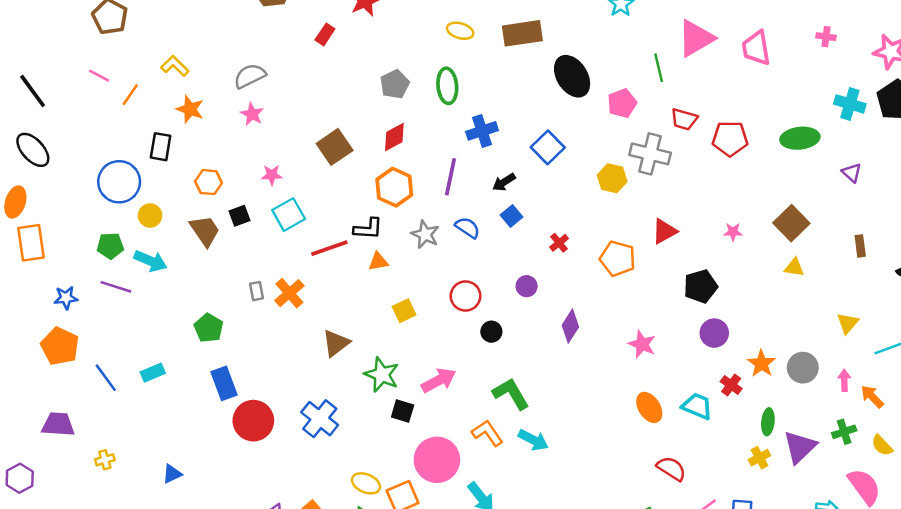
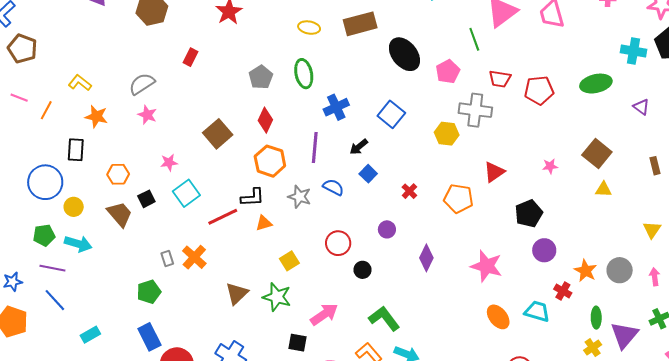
red rectangle: (325, 34) -> (191, 57), moved
red diamond: (394, 137) -> (265, 120), turned -30
green pentagon: (209, 328) -> (149, 292), moved, turned 30
pink star: (642, 344) -> (486, 266), size x1.4
green star: (382, 375) -> (277, 297), moved
blue line: (106, 378) -> (55, 300), moved

